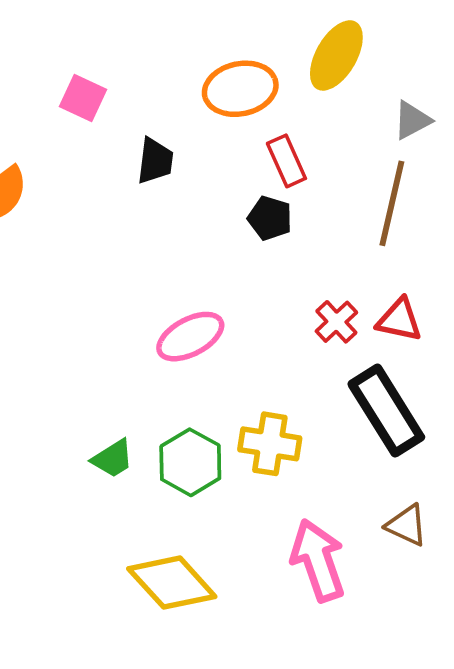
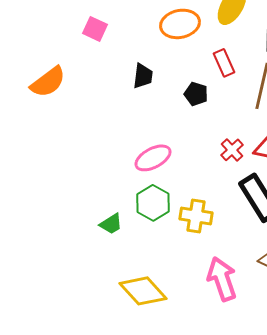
black trapezoid: (155, 161) -> (143, 76), moved
red rectangle: (286, 161) -> (224, 63), moved
green hexagon: (190, 462) -> (153, 203), moved

